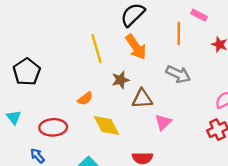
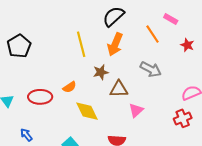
orange line: (179, 33) -> (153, 34), turned -36
orange arrow: (136, 47) -> (115, 44), turned 55
black pentagon: (27, 72) -> (19, 46), moved
red ellipse: (53, 127) -> (40, 97), moved

